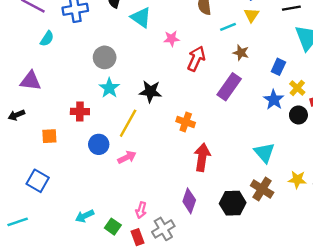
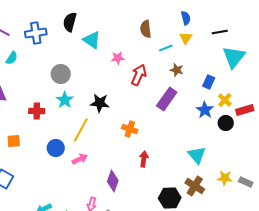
red cross: (80, 111) -> (37, 111), moved
red arrow: (202, 157) -> (144, 159), size x0.7
purple diamond: (189, 201) -> (113, 181), moved

